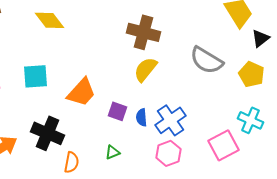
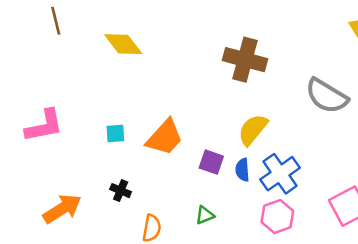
yellow semicircle: (145, 69) -> (253, 130), moved
cyan square: (35, 76) -> (115, 134), moved, size x0.6
black cross: (47, 133) -> (121, 191), size x0.5

